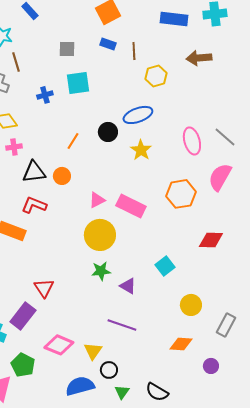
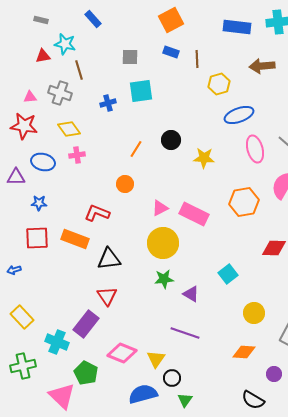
blue ellipse: (138, 115) -> (239, 115), moved
yellow star: (141, 150) -> (204, 158), turned -30
black triangle: (34, 172) -> (109, 259), moved
black semicircle: (157, 392) -> (253, 400), moved

